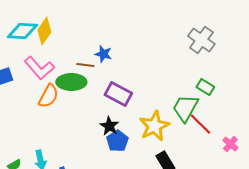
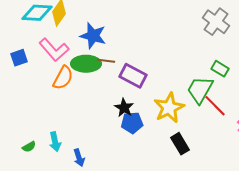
blue star: (103, 54) -> (93, 36), moved, size x1.5
brown line: (85, 65) -> (106, 61), moved
blue pentagon: (117, 141) -> (132, 123), turned 30

